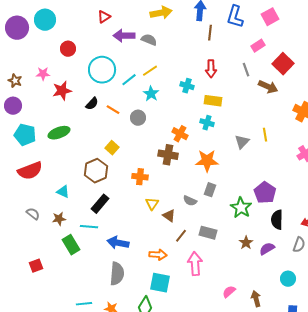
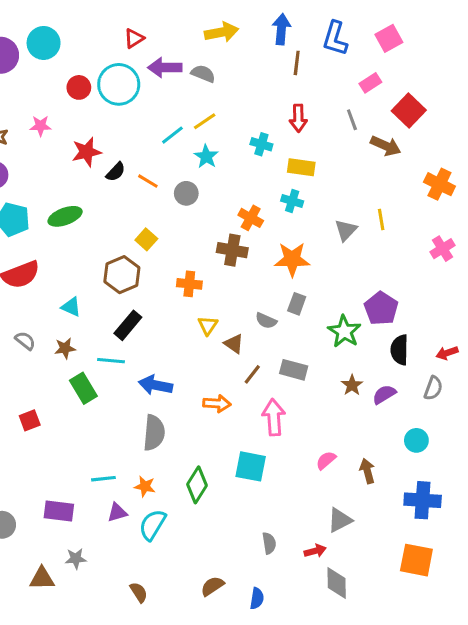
cyan circle: (102, 70) -> (119, 84), moved
red star: (62, 91) -> (87, 152), moved
cyan square: (160, 283) -> (251, 466), moved

